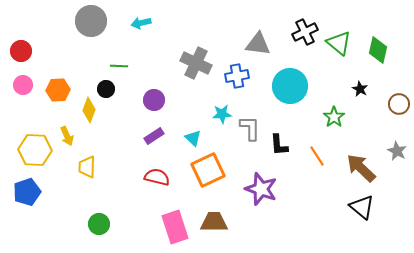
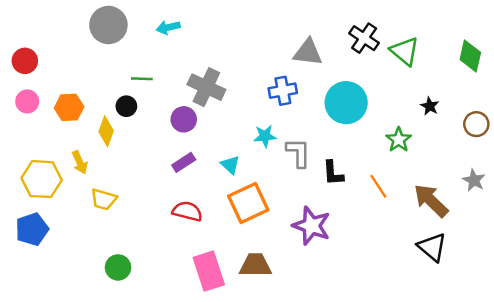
black cross: (305, 32) -> (364, 38), turned -30
green diamond: (378, 50) -> (470, 56), moved
gray cross: (196, 63) -> (206, 87), moved
yellow trapezoid: (87, 167) -> (104, 199), turned -75

